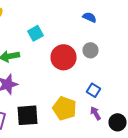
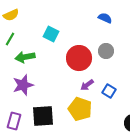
cyan square: (36, 33) -> (51, 34), turned -35
purple arrow: (96, 113) -> (87, 85), moved, turned -96

